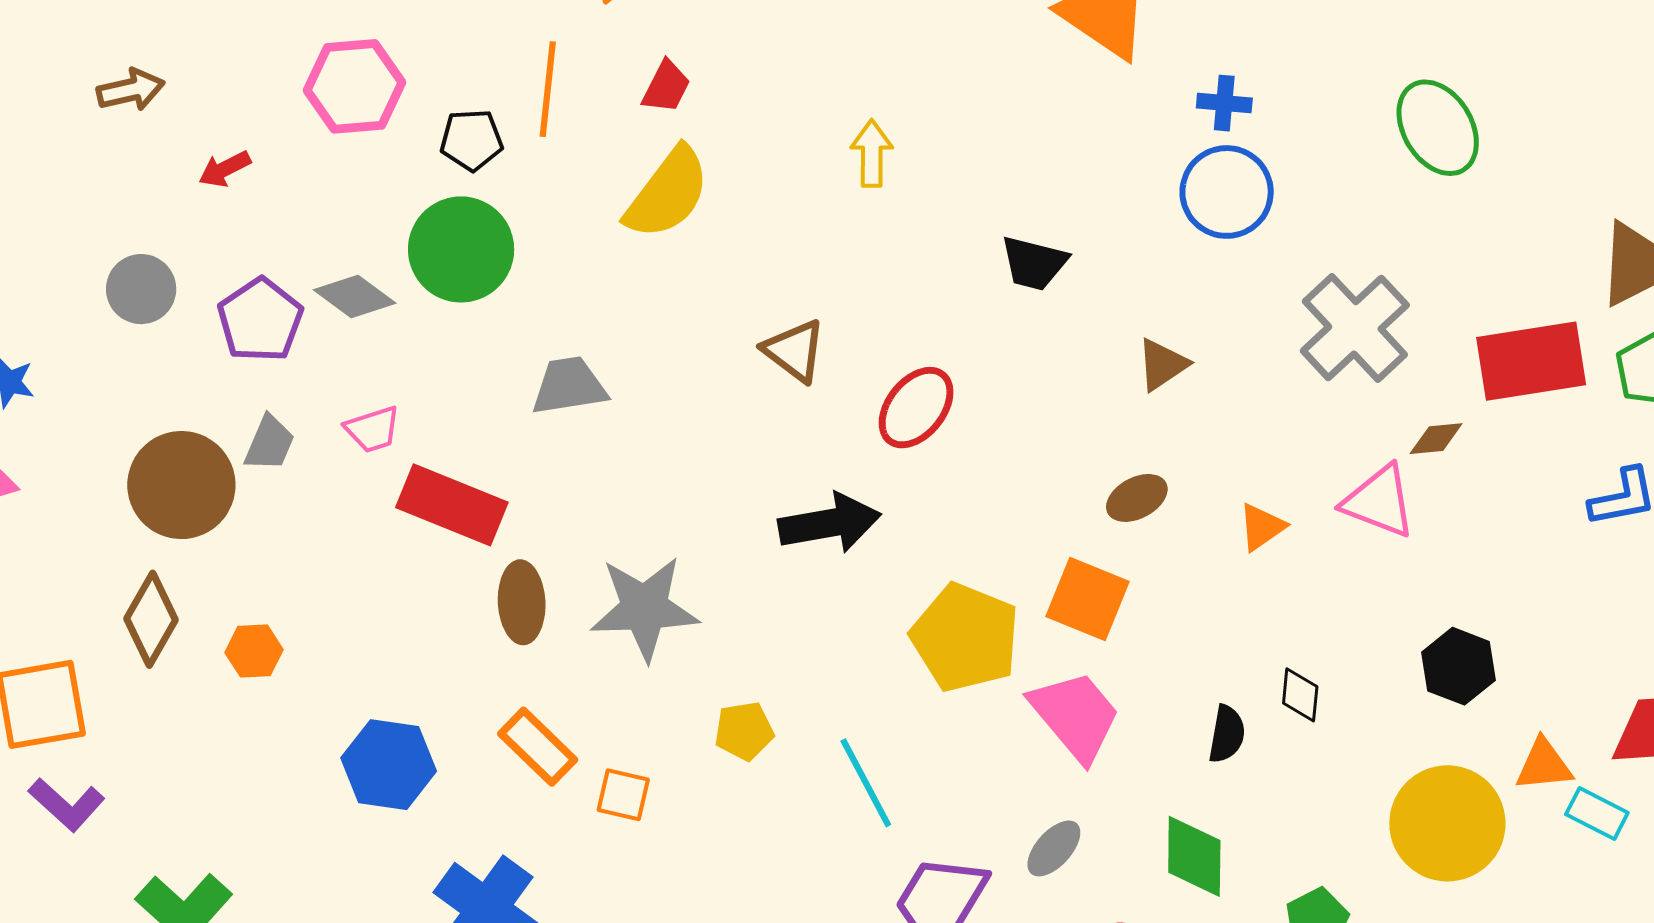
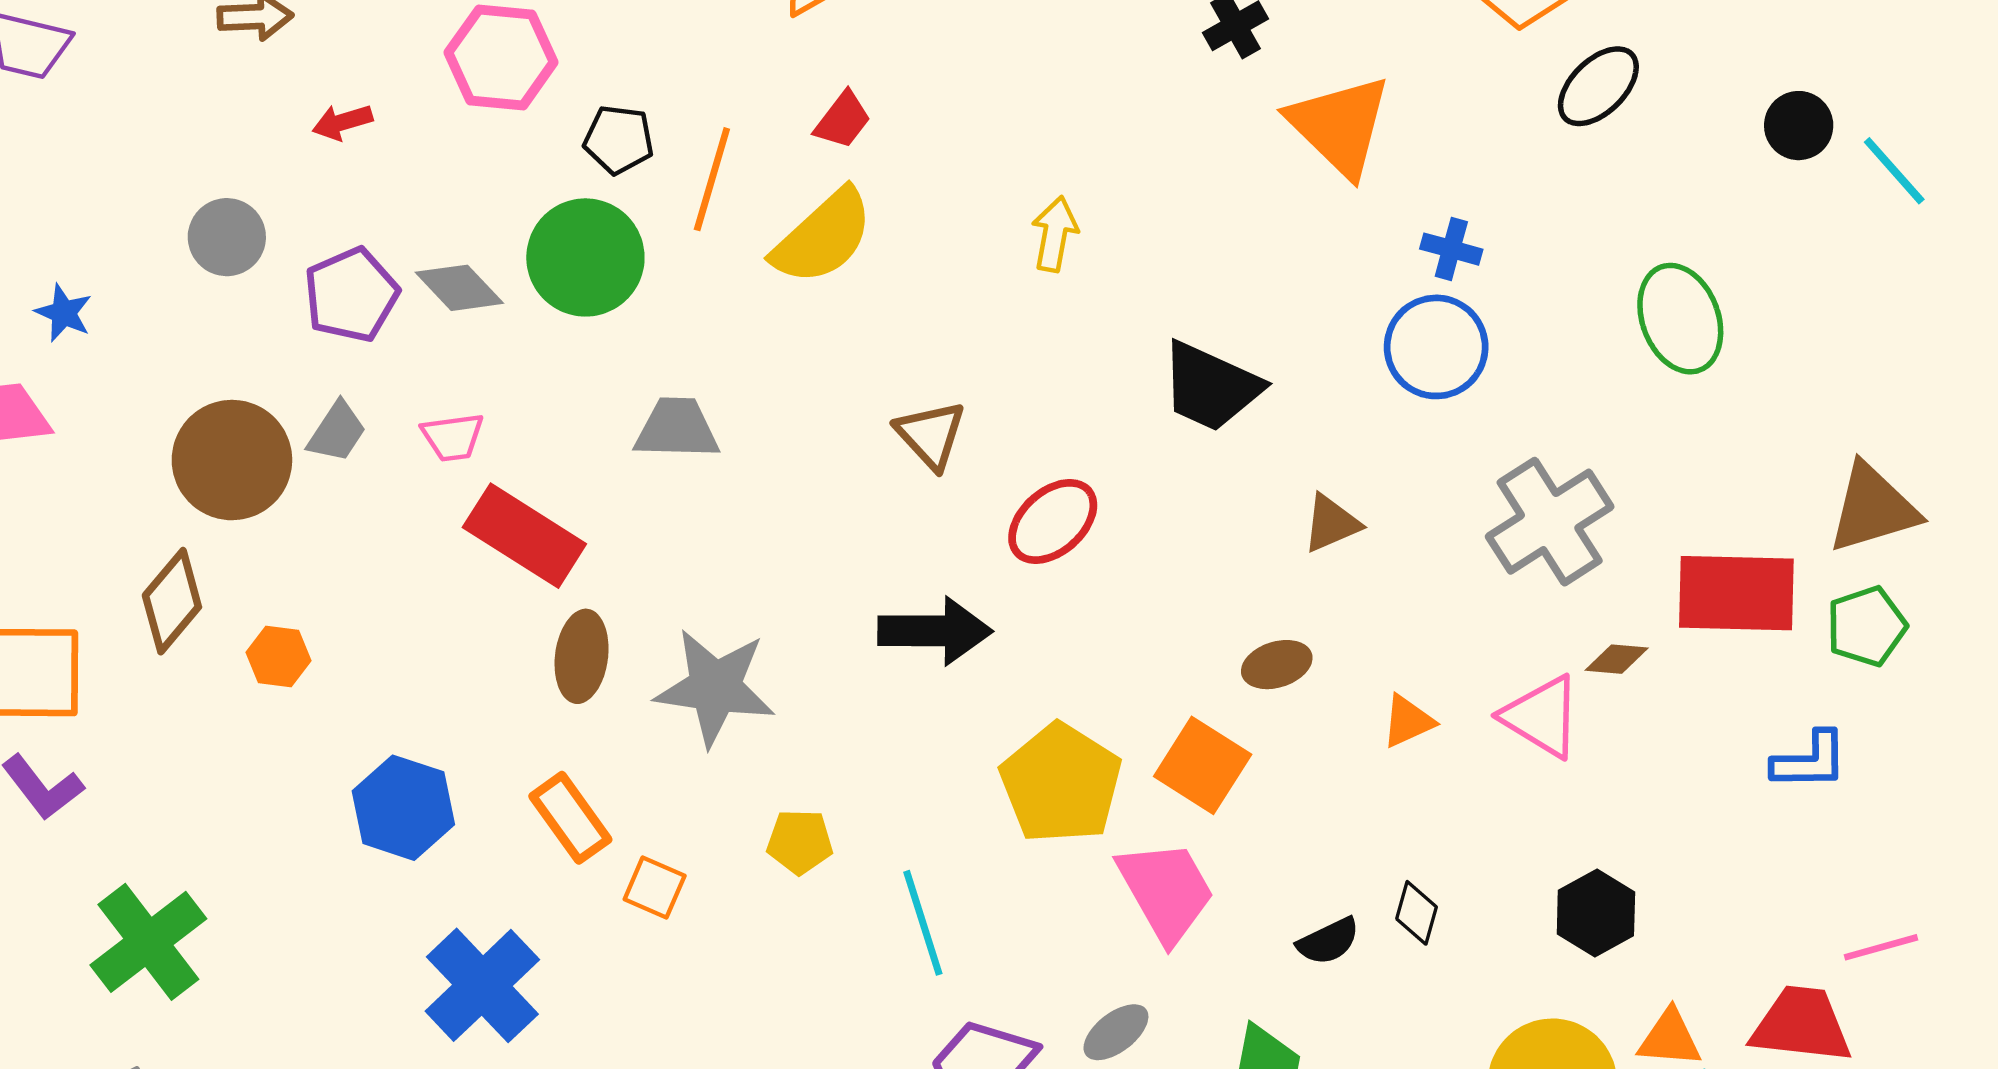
orange line: (548, 89) -> (712, 179), moved
black trapezoid: (1034, 263) -> (1211, 387), size x1.4
black semicircle: (1227, 734) -> (1328, 941), turned 44

